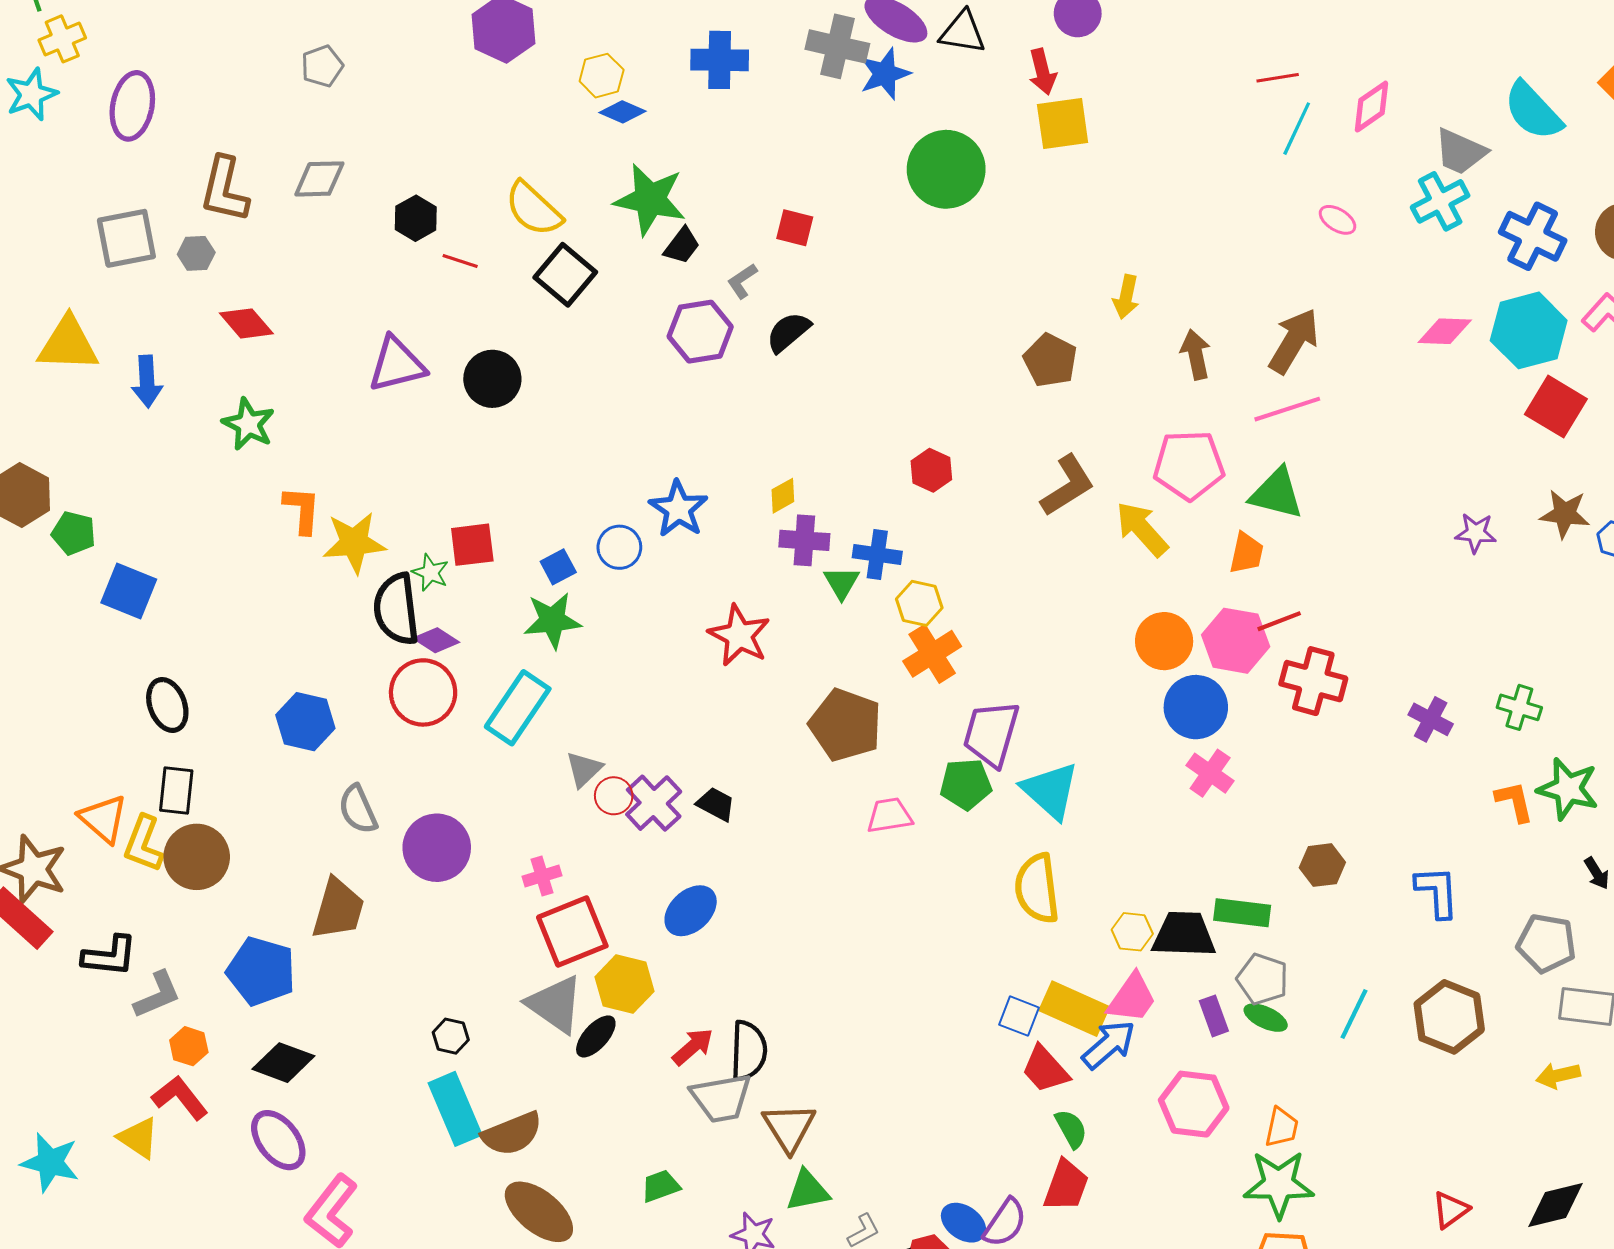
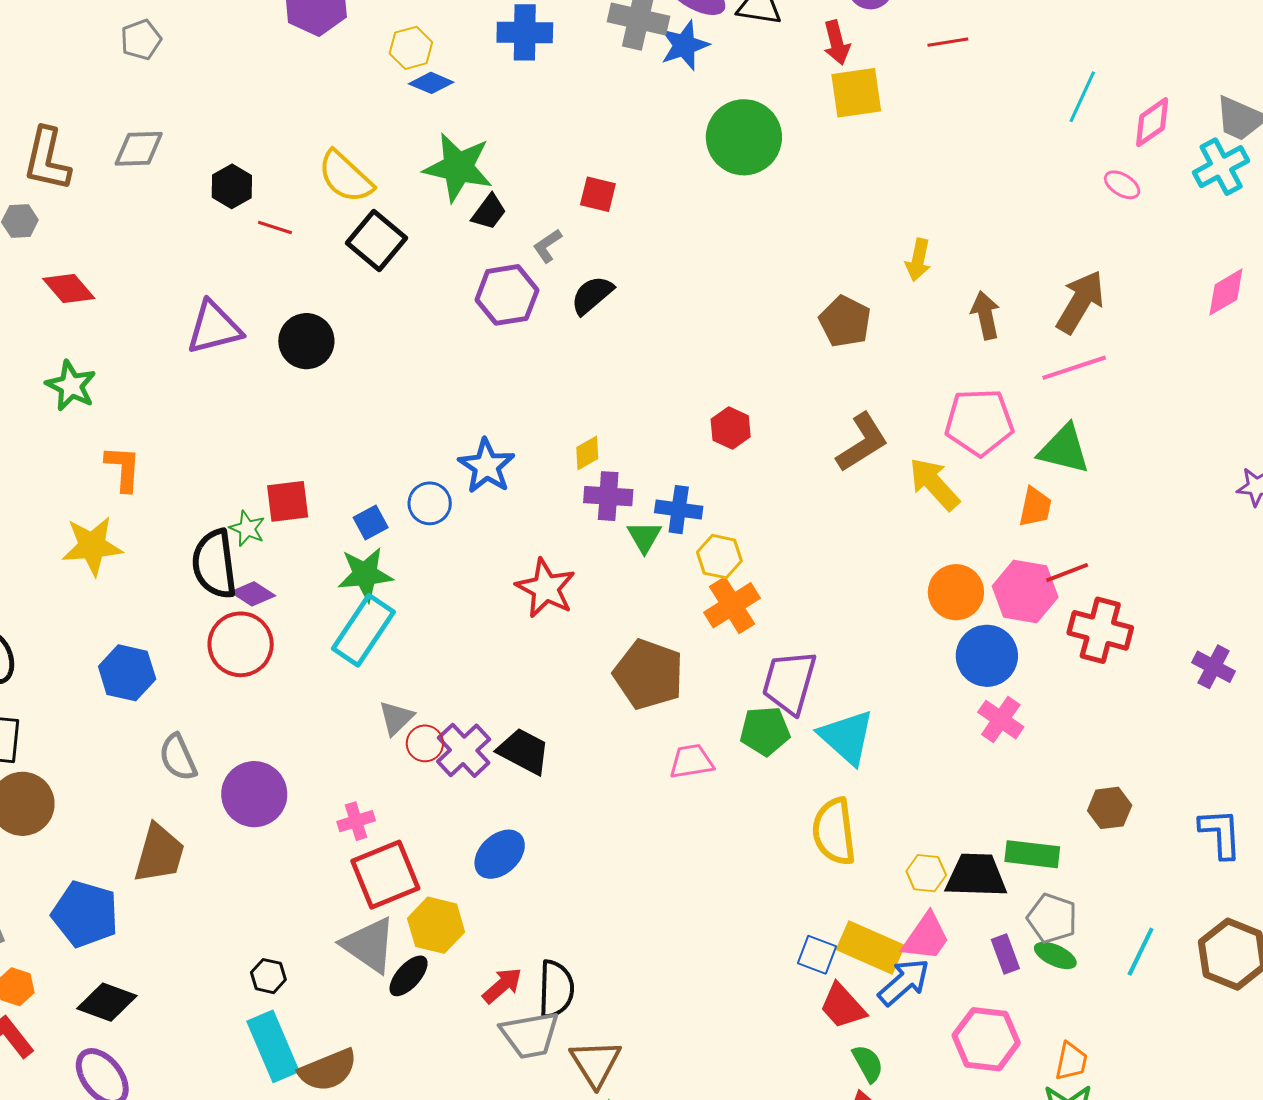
red line: (1278, 78) -> (948, 42), moved
pink diamond: (1371, 107) -> (1152, 122), moved
pink diamond: (1445, 331) -> (1226, 292), turned -32
yellow star: (354, 543) -> (92, 546), moved
cyan rectangle: (518, 708) -> (363, 630), moved
black trapezoid: (716, 804) -> (524, 751), size x1.4

